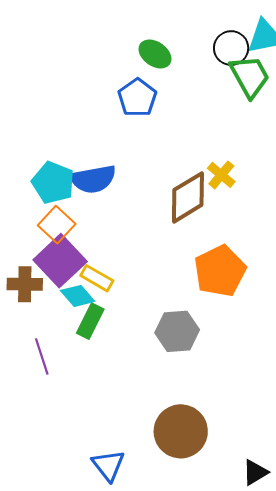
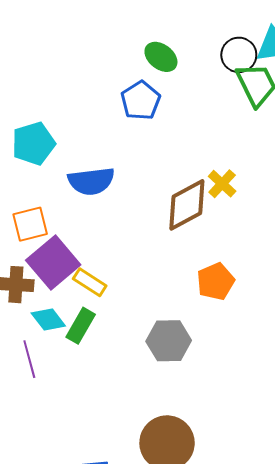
cyan pentagon: (53, 183) -> (33, 144), moved, turned 30
orange square: (57, 225) -> (30, 224), moved, turned 30
orange pentagon: (220, 271) -> (216, 281), size x0.7
cyan diamond: (78, 296) -> (48, 319), moved

